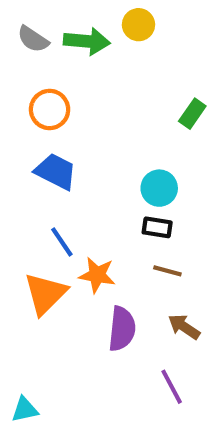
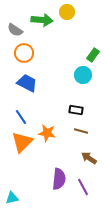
gray semicircle: (33, 39) -> (15, 30), moved
cyan circle: (159, 188) -> (83, 75), moved
blue line: (62, 242) -> (21, 117), moved
purple semicircle: (122, 329) -> (59, 179), moved

